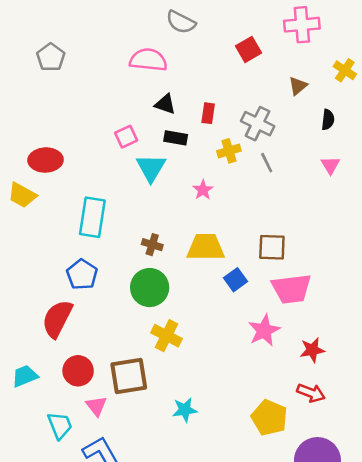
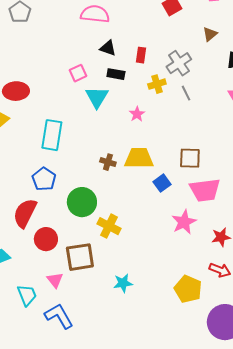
gray cross: (258, 124) -> (179, 63), turned 30
brown cross: (152, 245) -> (108, 162), moved
green circle: (150, 288) -> (82, 202), moved
red circle: (78, 371) -> (46, 239), moved

